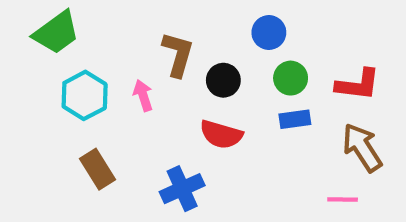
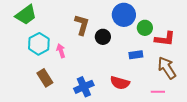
blue circle: (269, 33) -> (124, 15), size x1.5
green circle: (291, 78) -> (145, 28), moved
pink arrow: (143, 95) -> (61, 51), moved
red semicircle: (221, 134) -> (120, 83), moved

